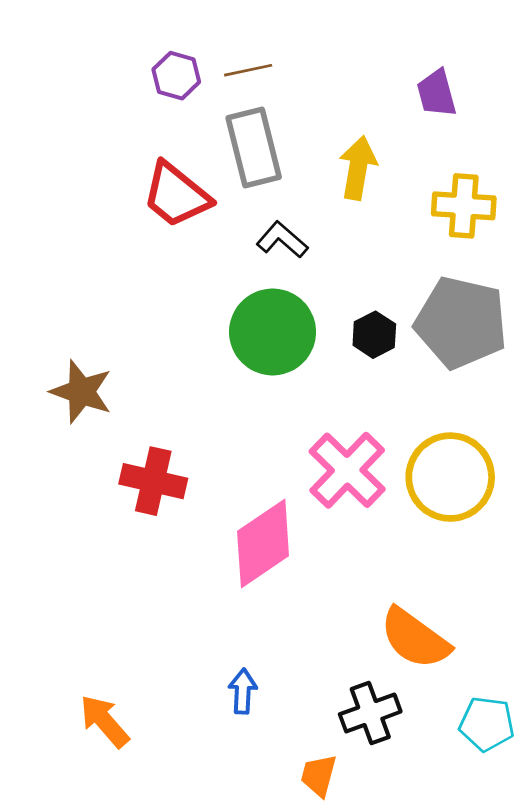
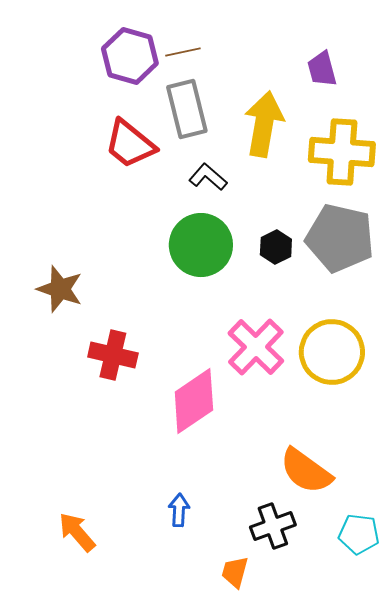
purple hexagon: (176, 76) -> (130, 56), size x1.6
yellow arrow: (358, 168) -> (264, 124), size x1.4
yellow cross: (464, 206) -> (342, 152), size x1.4

